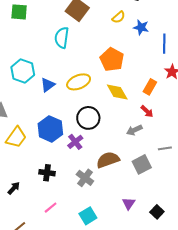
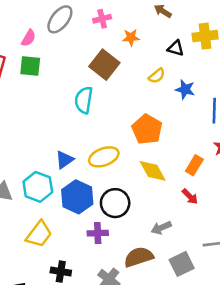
cyan hexagon: (23, 71) -> (38, 187), moved
blue hexagon: (50, 129) -> (77, 197), moved
gray arrow: (134, 130) -> (161, 228), moved
yellow trapezoid: (16, 137) -> (39, 234), moved
purple cross: (75, 142) -> (98, 233), turned 35

